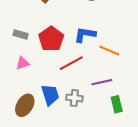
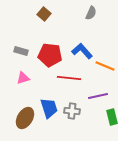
blue L-shape: (85, 35) -> (82, 51), turned 40
red pentagon: (51, 39) -> (50, 55), turned -30
red line: (71, 63) -> (69, 78), turned 35

